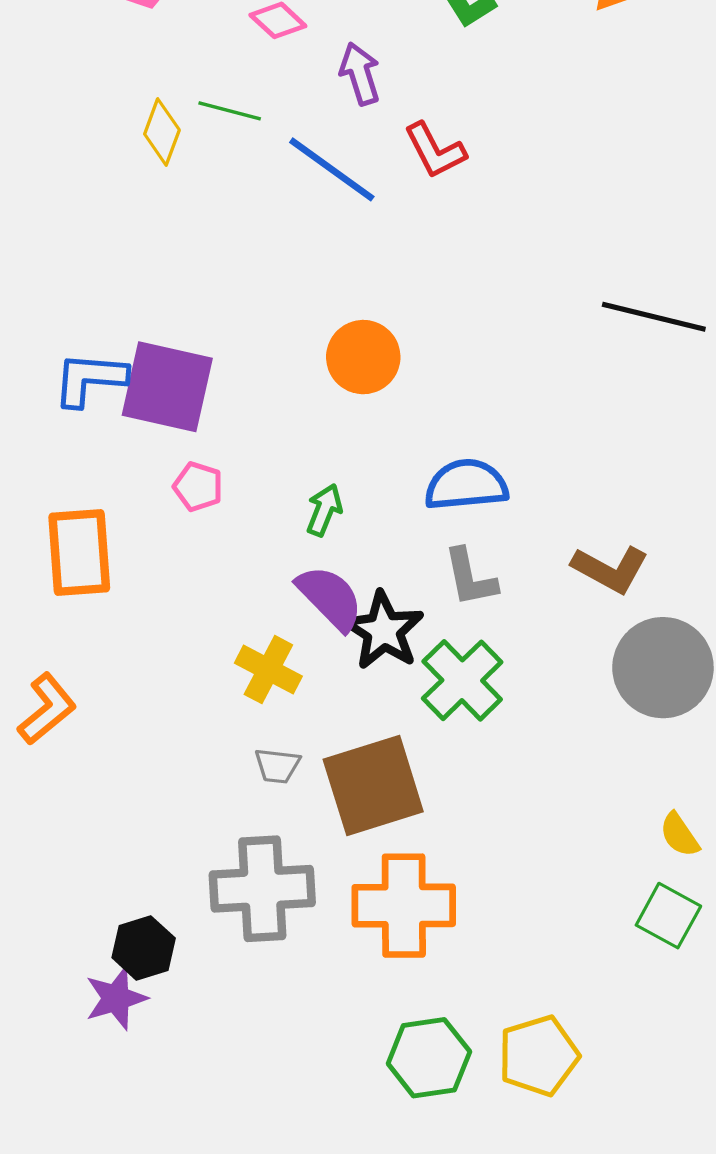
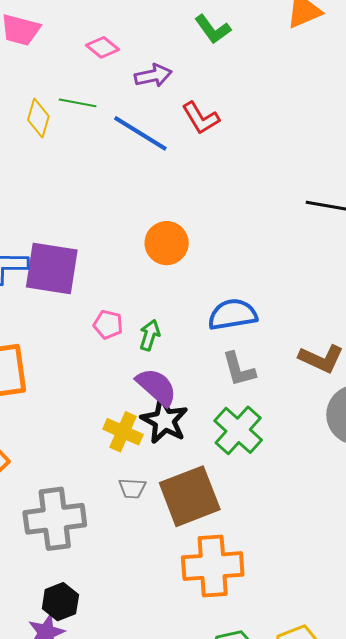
purple arrow: (360, 74) -> (153, 76), turned 99
pink pentagon: (198, 487) -> (108, 324), moved
black star: (384, 630) -> (164, 420), moved
gray cross: (262, 889) -> (55, 519), moved

